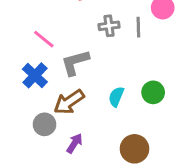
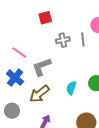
gray circle: (45, 124) -> (12, 111), moved

